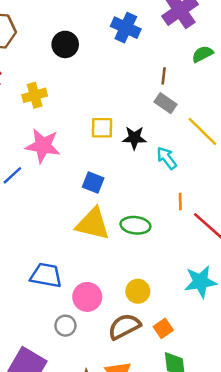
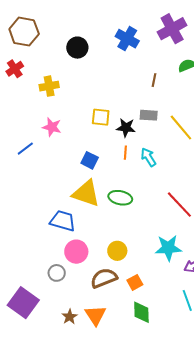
gray rectangle: (165, 103) -> (149, 115), moved, turned -36
pink star: (43, 146) -> (52, 127), size x0.7
cyan arrow: (167, 158) -> (148, 157), moved
orange line: (180, 201) -> (125, 153), moved
blue trapezoid: (46, 275) -> (63, 221), moved

